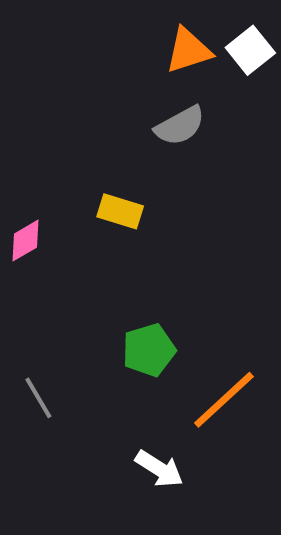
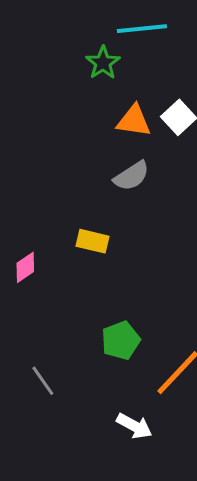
orange triangle: (188, 50) -> (134, 121), turned 30

